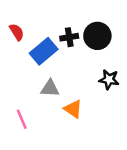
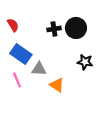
blue rectangle: (44, 51) -> (21, 54), moved, turned 75
pink line: (22, 119) -> (17, 80), moved

